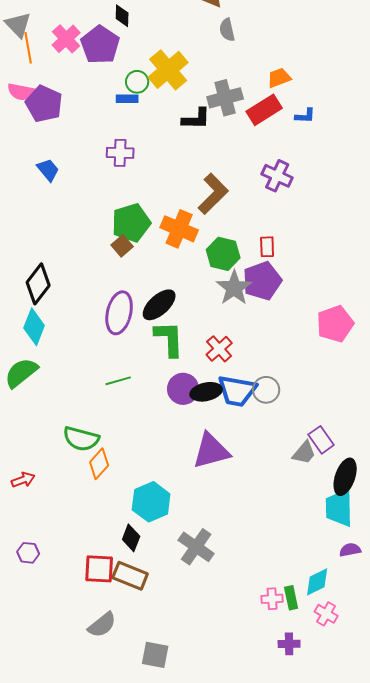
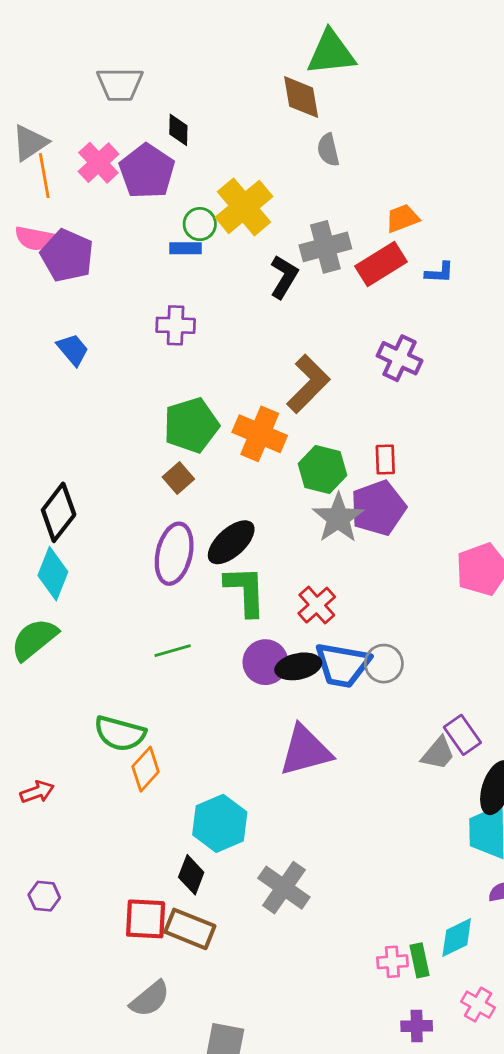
gray triangle: (18, 25) -> (30, 143), turned 40
black L-shape: (196, 119) -> (284, 277), turned -60
brown square: (122, 246) -> (178, 478), moved
pink cross: (326, 614) -> (478, 1005), moved

